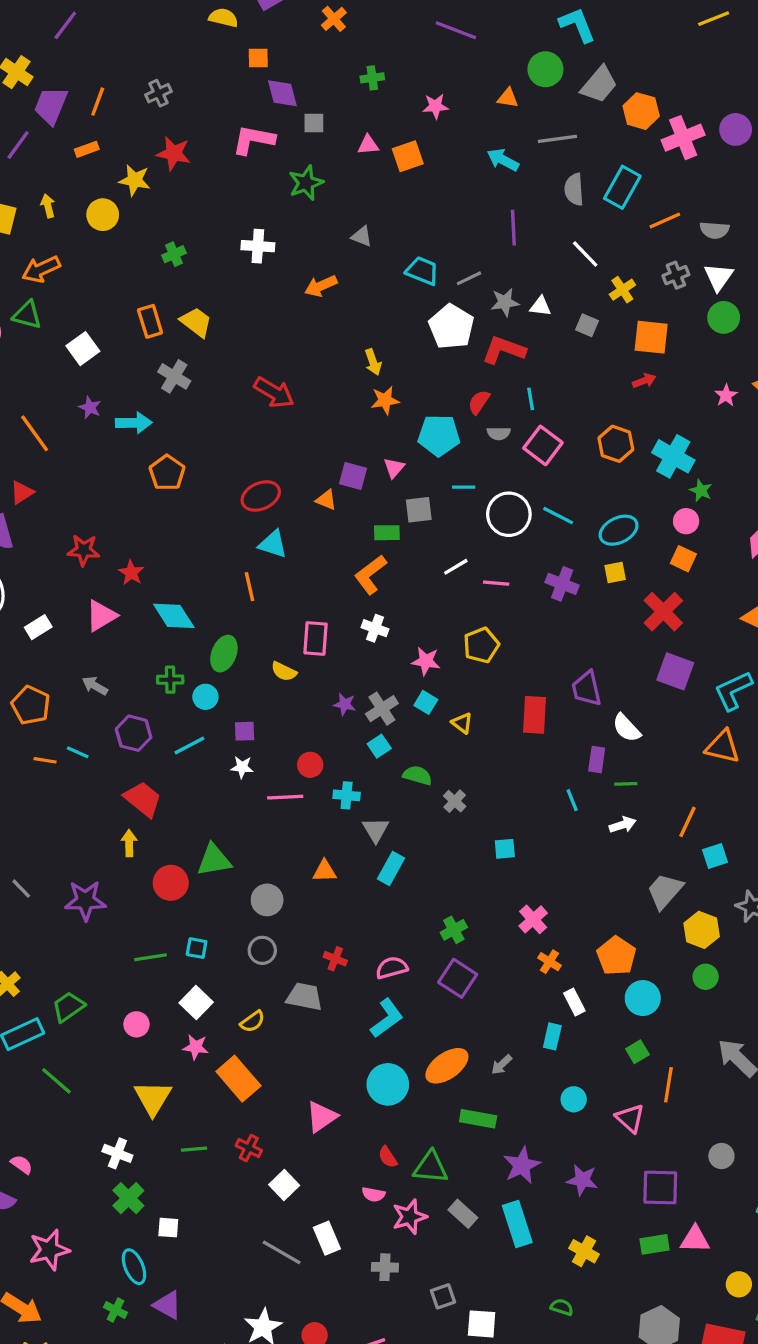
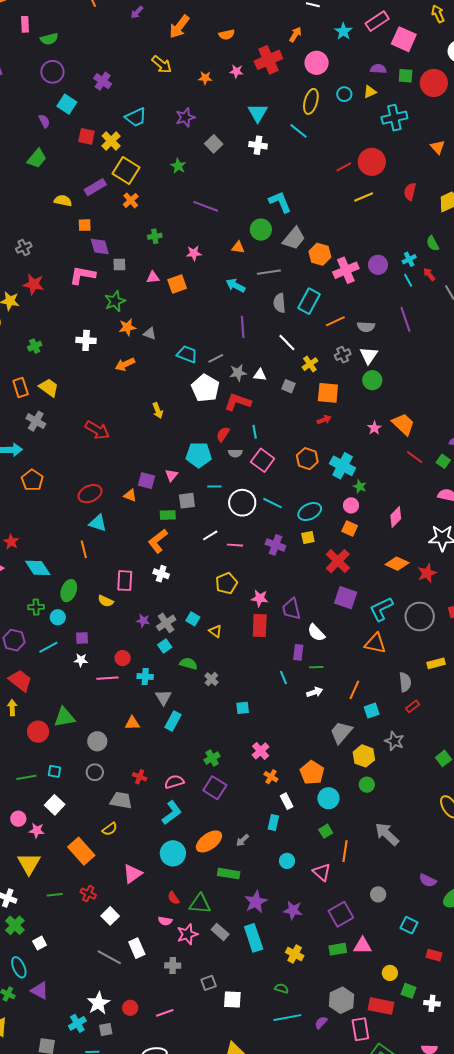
orange star: (385, 400) -> (127, 327), moved
pink star: (426, 661) -> (260, 598), moved
yellow semicircle: (253, 1021) -> (110, 829), moved
pink star: (196, 1047) -> (37, 830), moved
purple square: (660, 1187) -> (341, 914), turned -30
white square: (168, 1228) -> (40, 943), turned -32

